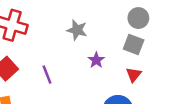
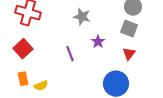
purple line: (47, 75) -> (70, 54), moved

